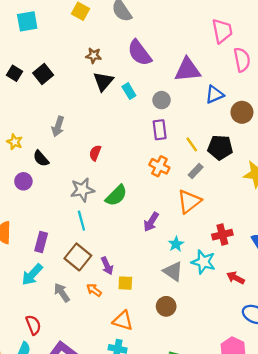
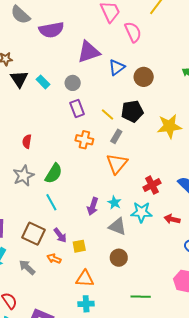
purple semicircle: (139, 53) -> (51, 30), moved, turned -50
cyan line: (81, 221) -> (51, 202), moved
purple arrow: (151, 222) -> (93, 206), moved

